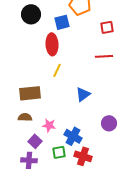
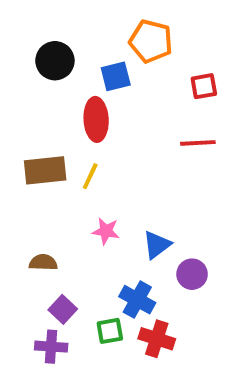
yellow line: (57, 70) -> (90, 176), moved
brown rectangle: (30, 93) -> (45, 170), moved
blue triangle: (83, 94) -> (157, 245), moved
purple circle: (109, 123) -> (192, 274), moved
pink star: (49, 125) -> (106, 231), moved

